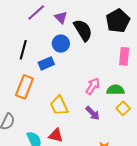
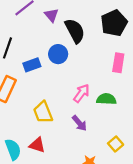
blue circle: (61, 44) -> (58, 54), moved
yellow square: (123, 108) -> (116, 144), moved

